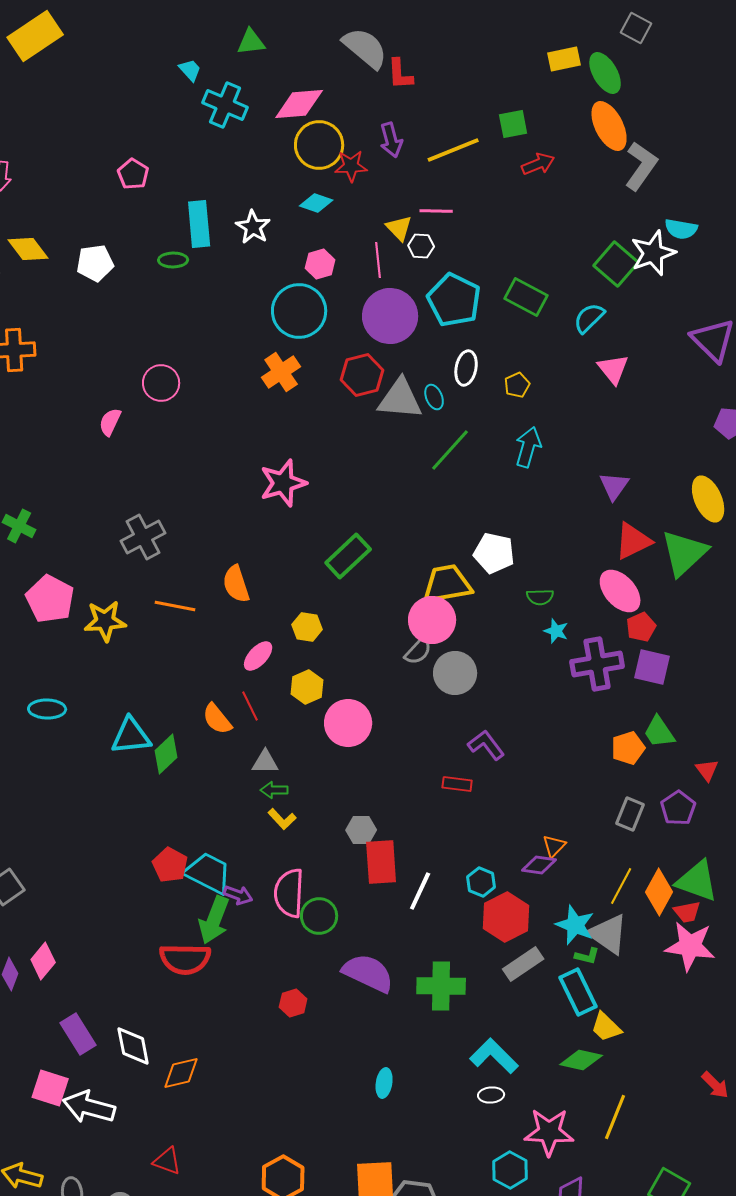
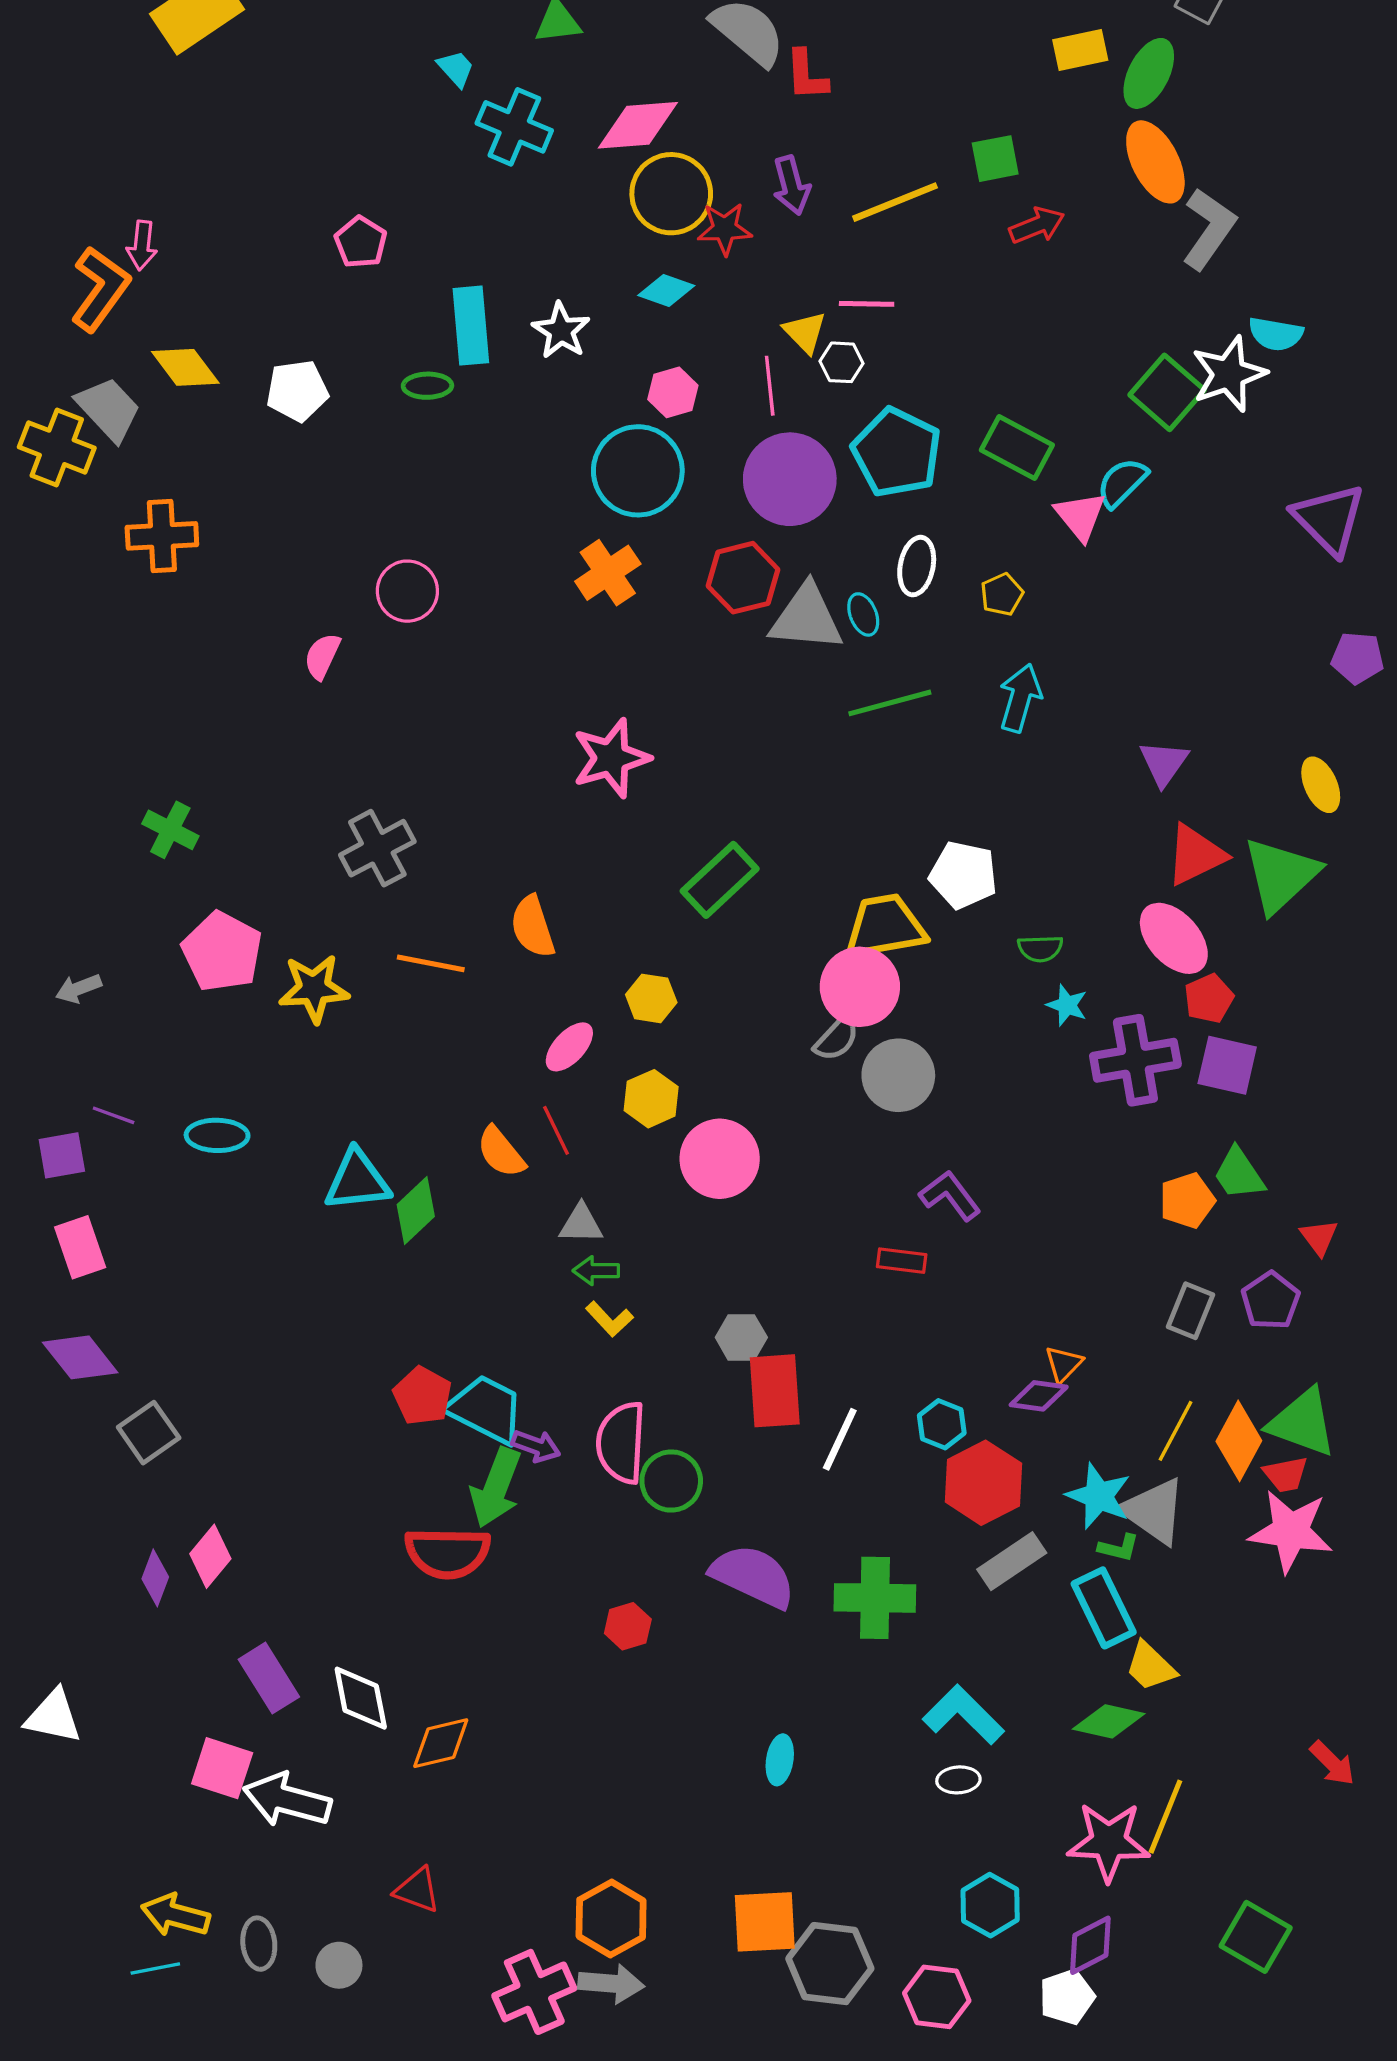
green ellipse: (605, 73) -> (1149, 73), turned 57
pink triangle: (613, 369) -> (1080, 516), moved
green line: (450, 450) -> (890, 703), turned 33
yellow ellipse: (708, 499) -> (1321, 785), size x0.7
pink star: (549, 1132) -> (1109, 1842), moved

